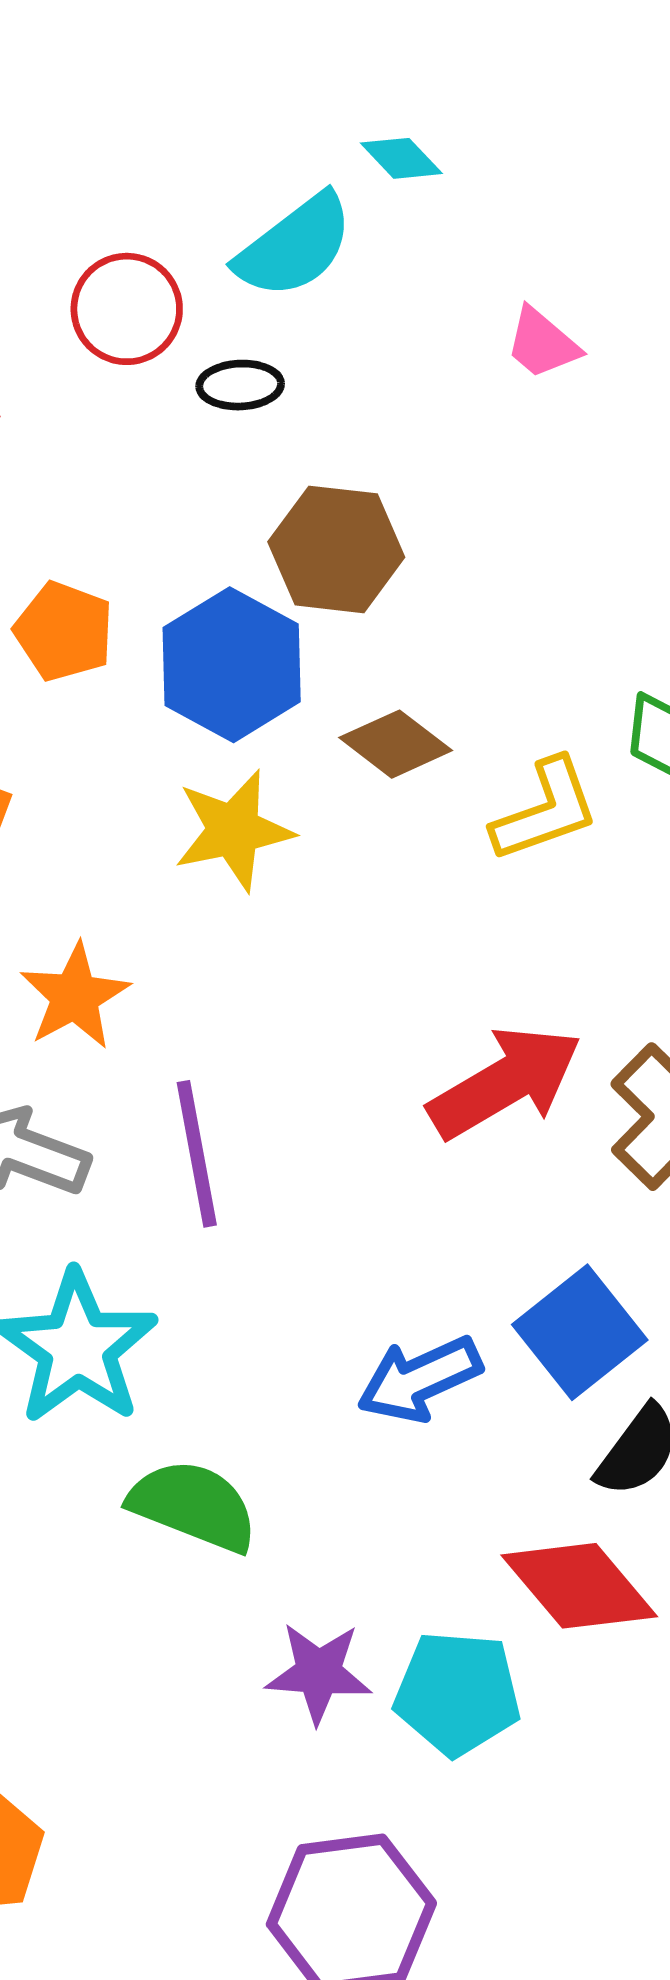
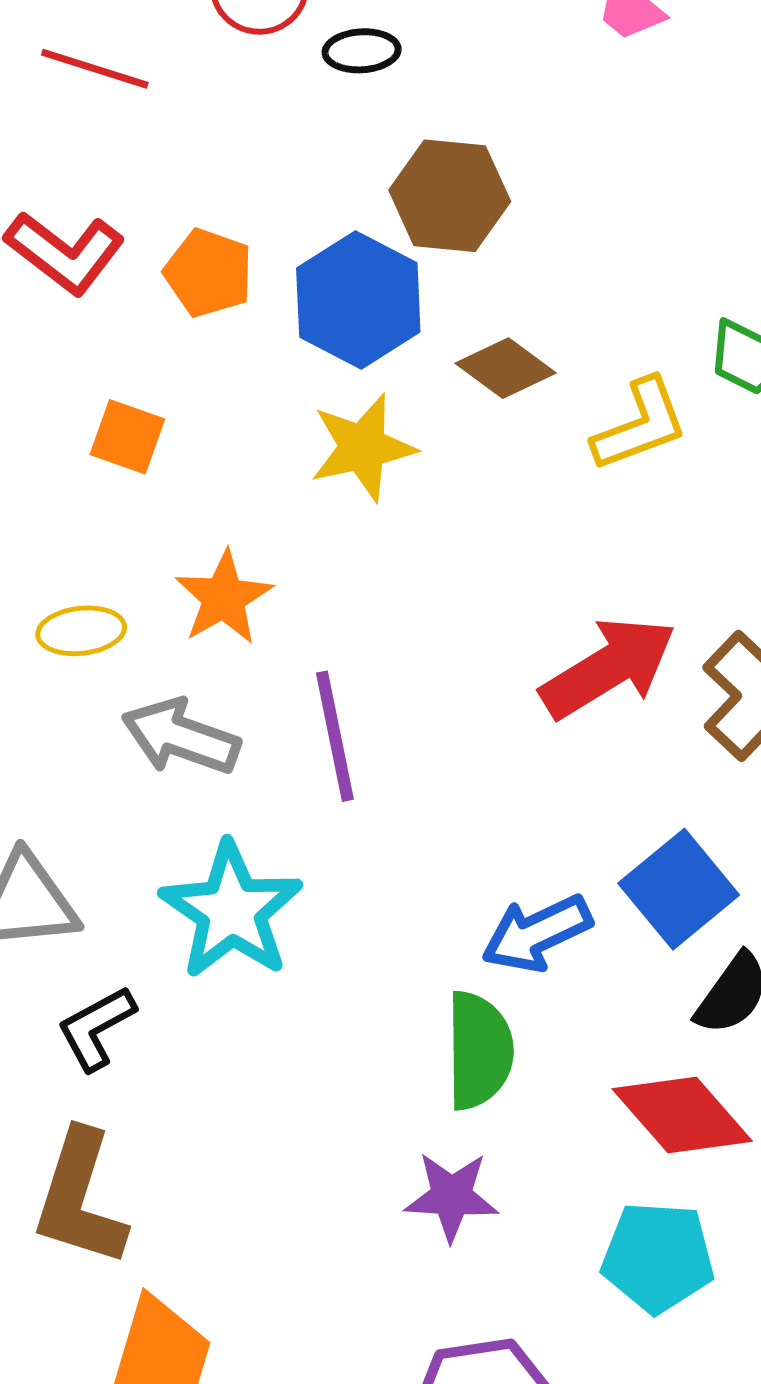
green semicircle: (193, 1506) -> (479, 1051), moved, turned 69
cyan pentagon: (457, 1693) -> (658, 1257), moved

